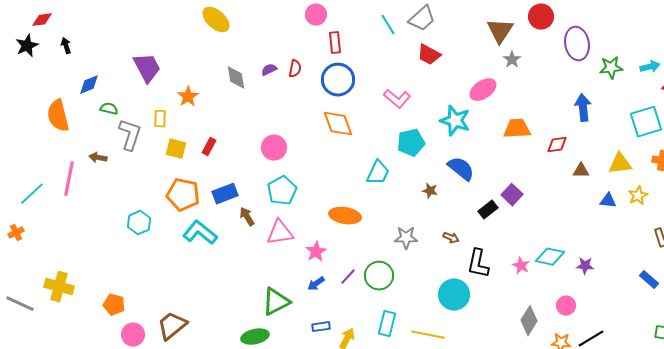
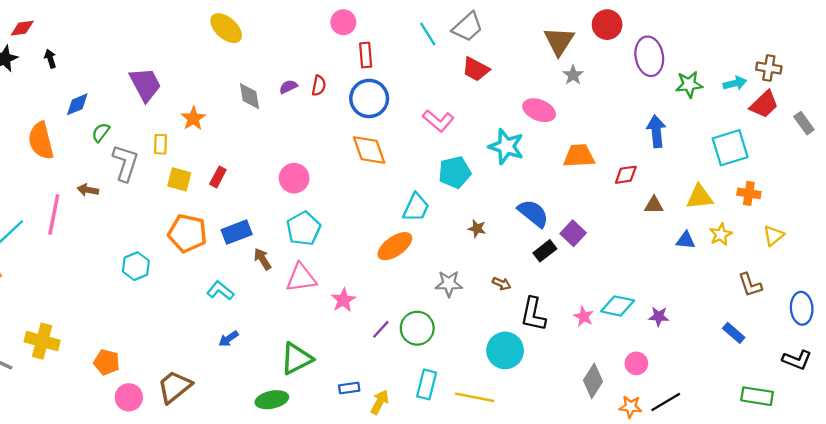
pink ellipse: (483, 90) -> (539, 110), turned 56
green semicircle: (109, 109) -> (101, 132), turned -66
blue semicircle: (461, 169) -> (533, 213), moved
orange ellipse: (345, 216) -> (395, 246), moved, turned -44
cyan L-shape: (200, 233) -> (220, 291), moved, size x0.7
blue arrow: (316, 284) -> (228, 339), moved

